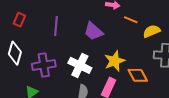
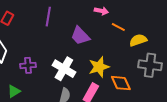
purple line: (56, 26) -> (48, 17), moved
purple cross: (44, 65) -> (28, 65), size x0.7

